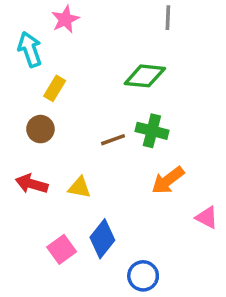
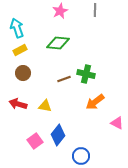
pink star: (65, 19) -> (60, 11), moved
green diamond: (145, 76) -> (58, 43), moved
yellow rectangle: (55, 88) -> (20, 50), moved, turned 32

